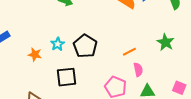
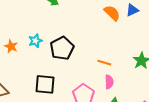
orange line: (129, 52) -> (104, 63), turned 32
black square: (67, 77) -> (45, 84), moved

